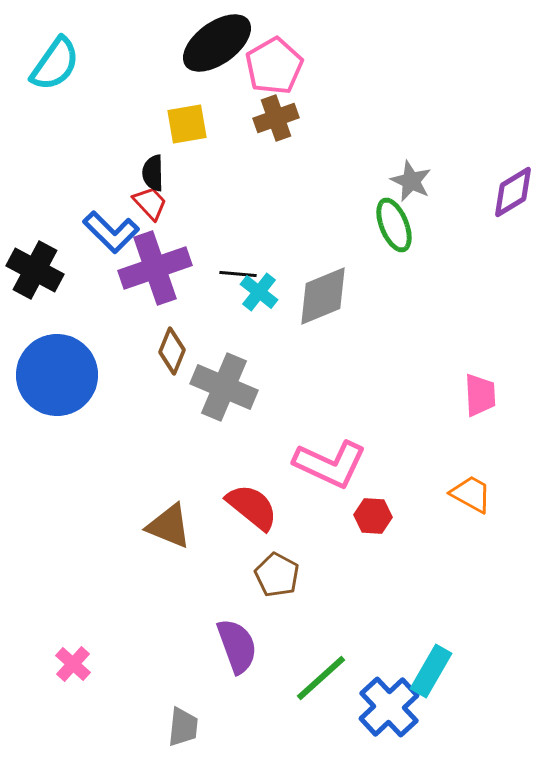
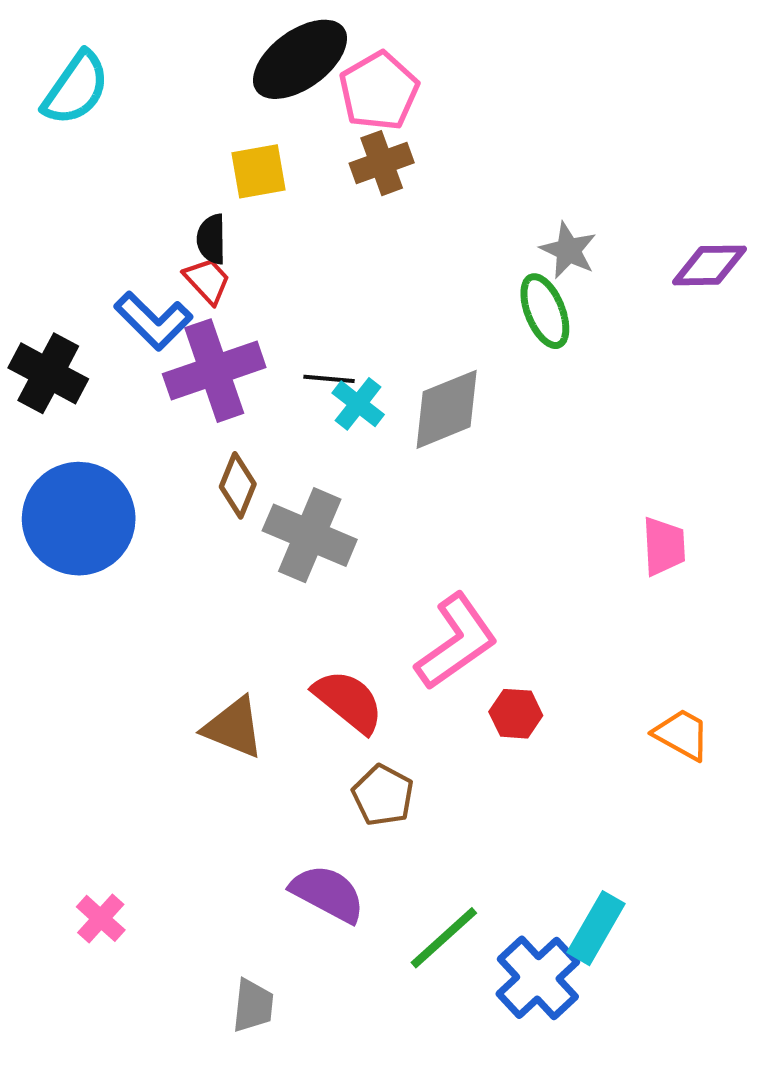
purple diamond: (513, 192) -> (709, 265), turned 30
pink L-shape: (330, 464) -> (456, 642), turned -60
orange trapezoid: (471, 494) -> (682, 734), moved
purple semicircle: (237, 646) -> (328, 893), turned -42

